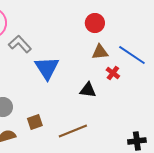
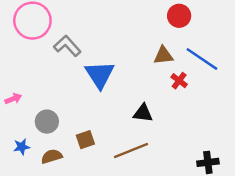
red circle: (95, 23) -> (179, 16), moved
black triangle: (88, 90) -> (143, 113), moved

